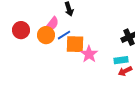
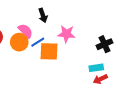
pink semicircle: (52, 24) -> (25, 31), turned -84
pink star: (89, 54) -> (66, 34), moved, turned -30

